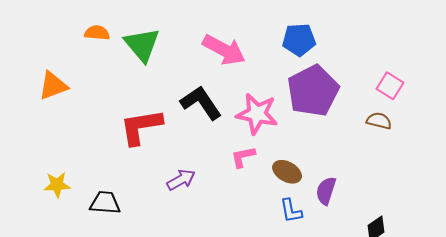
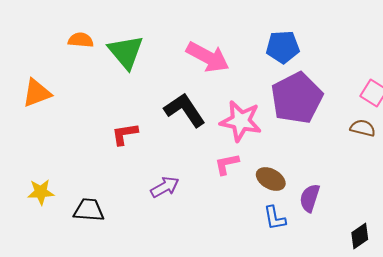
red L-shape: (141, 127) -> (125, 134), size x0.6

